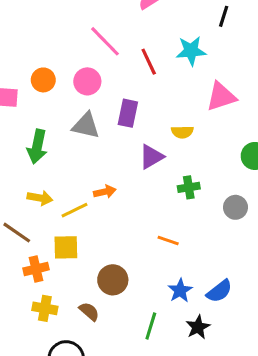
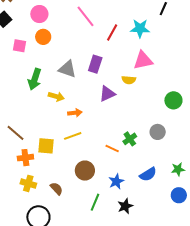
red line: (149, 62) -> (112, 32), turned 48
pink circle: (87, 81) -> (39, 14), moved
pink triangle: (221, 97) -> (143, 60), moved
green cross: (189, 187) -> (130, 139), moved, turned -32
yellow arrow: (40, 198) -> (56, 96), moved
yellow line: (75, 210) -> (73, 136), moved
brown circle: (113, 280) -> (85, 171), moved
blue semicircle: (219, 291) -> (148, 174), moved

